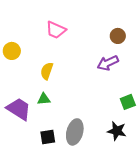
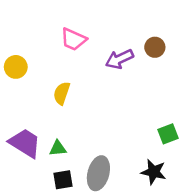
purple arrow: (108, 63) -> (119, 59), moved
green triangle: (44, 99) -> (58, 148), moved

